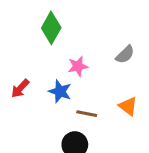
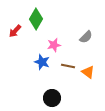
red arrow: (20, 88) -> (15, 31), moved
brown line: (87, 114) -> (68, 66), moved

